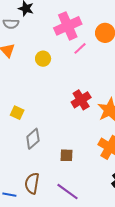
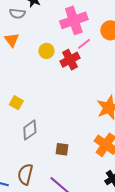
red cross: (81, 100) -> (70, 60), moved

